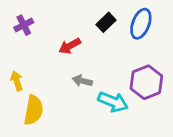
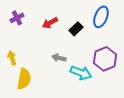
black rectangle: (106, 22) -> (76, 29), moved
red arrow: (70, 46) -> (50, 23), moved

